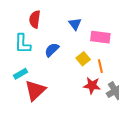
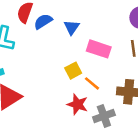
blue semicircle: (52, 50) -> (43, 21), moved
orange line: (100, 66) -> (92, 83), turned -48

